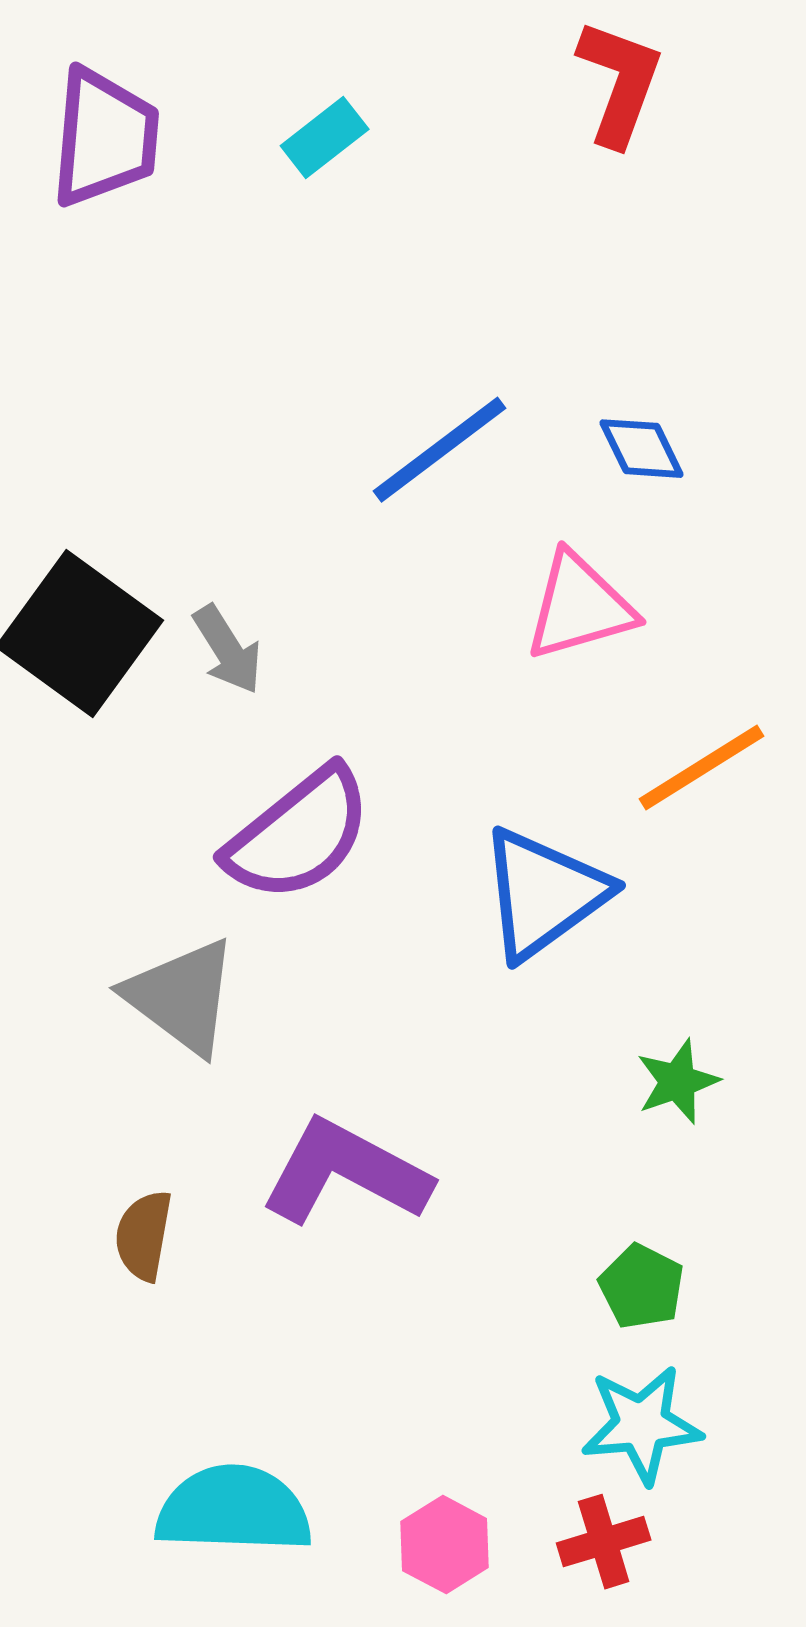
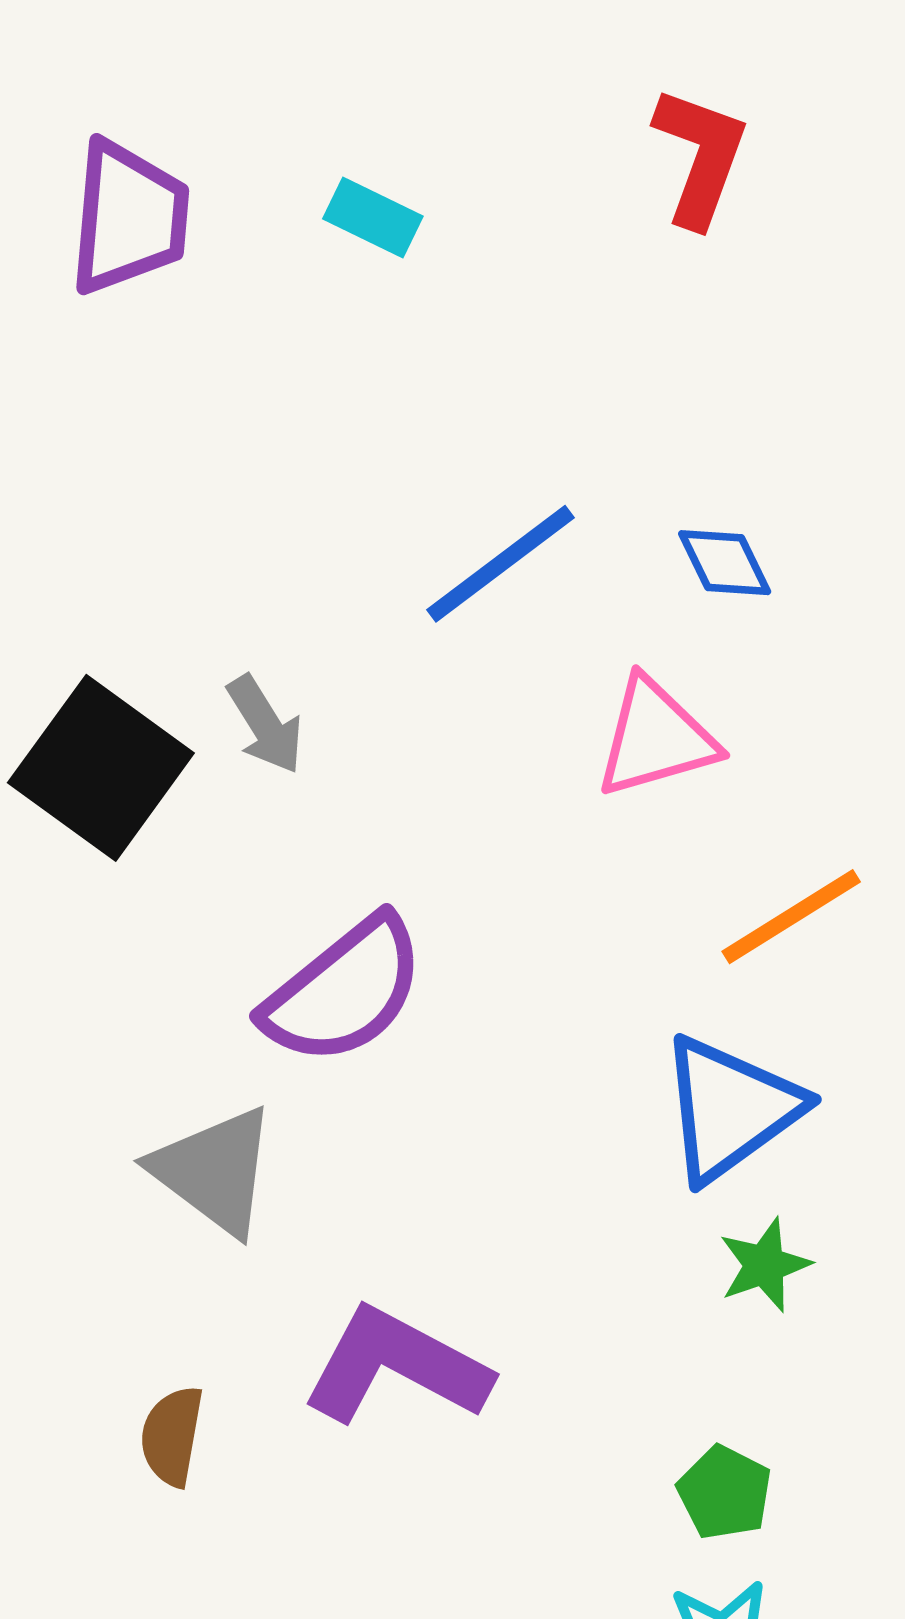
cyan rectangle: (325, 138) -> (373, 217), turned 64
gray arrow: (228, 650) -> (265, 725), moved
blue triangle: (544, 894) -> (730, 1109), moved

